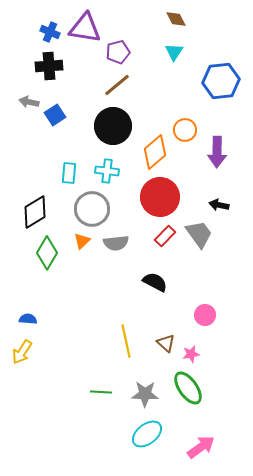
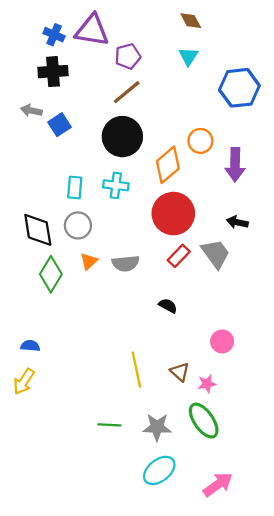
gray circle: (92, 209) -> (78, 225), moved, size x0.7
black diamond: (35, 212) -> (38, 230), turned -68
black semicircle: (155, 282) -> (168, 306), size x0.7

